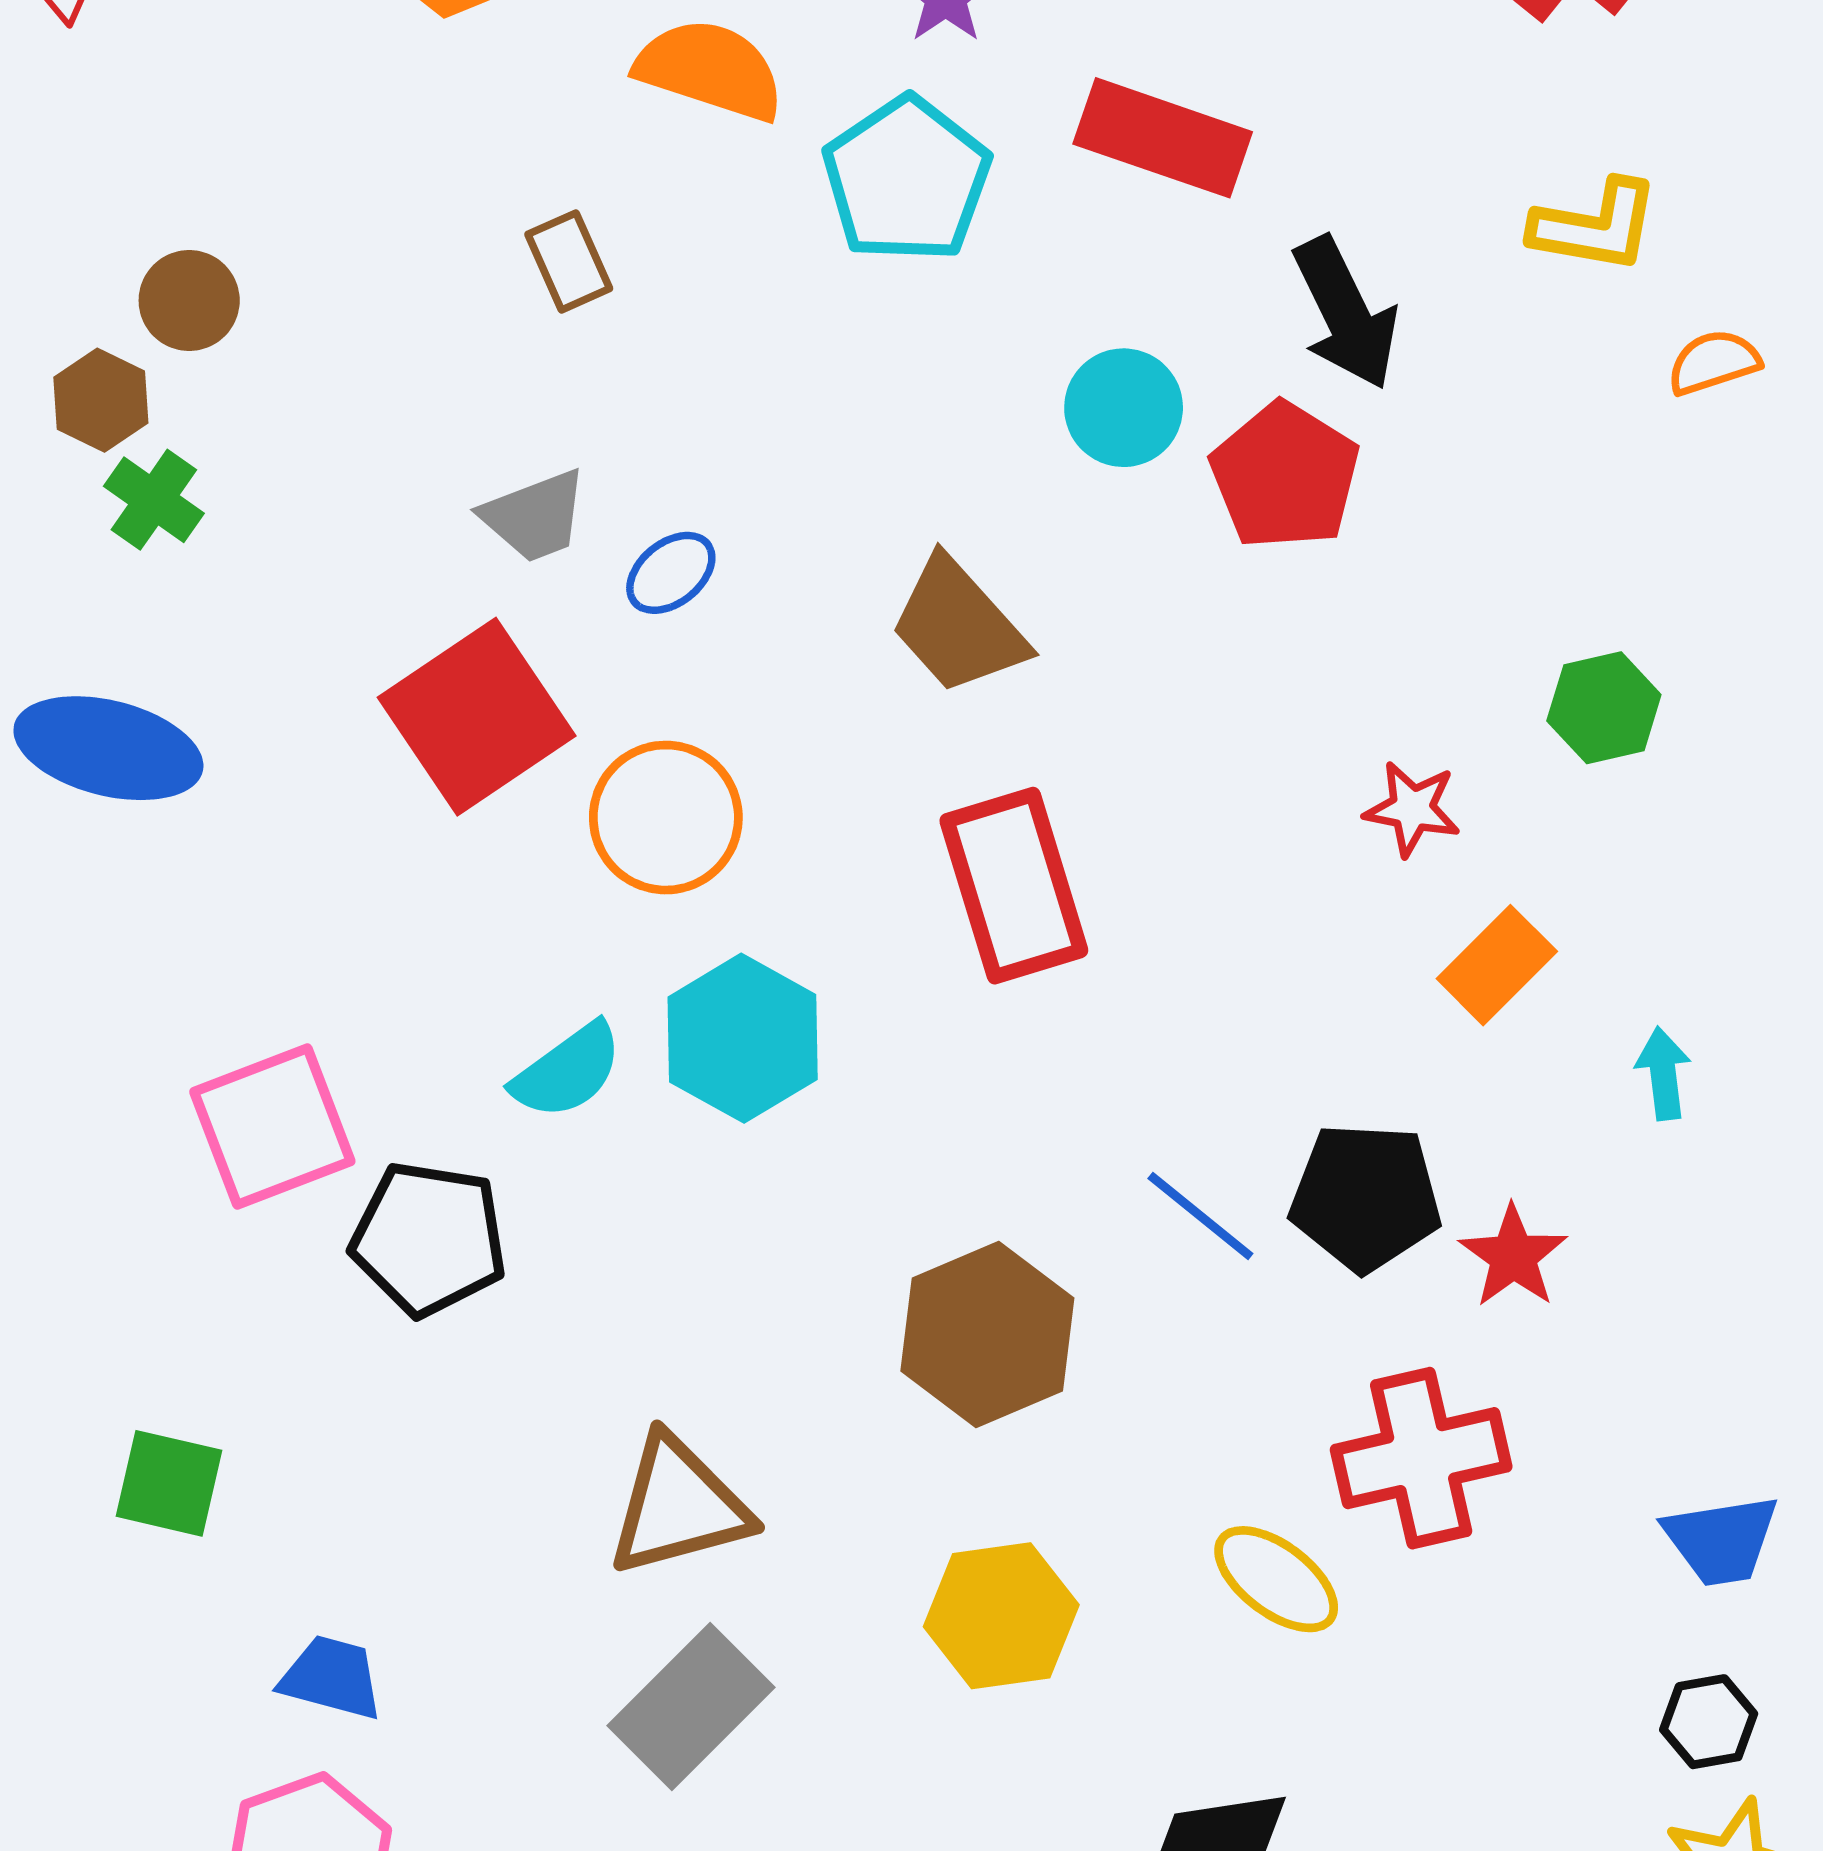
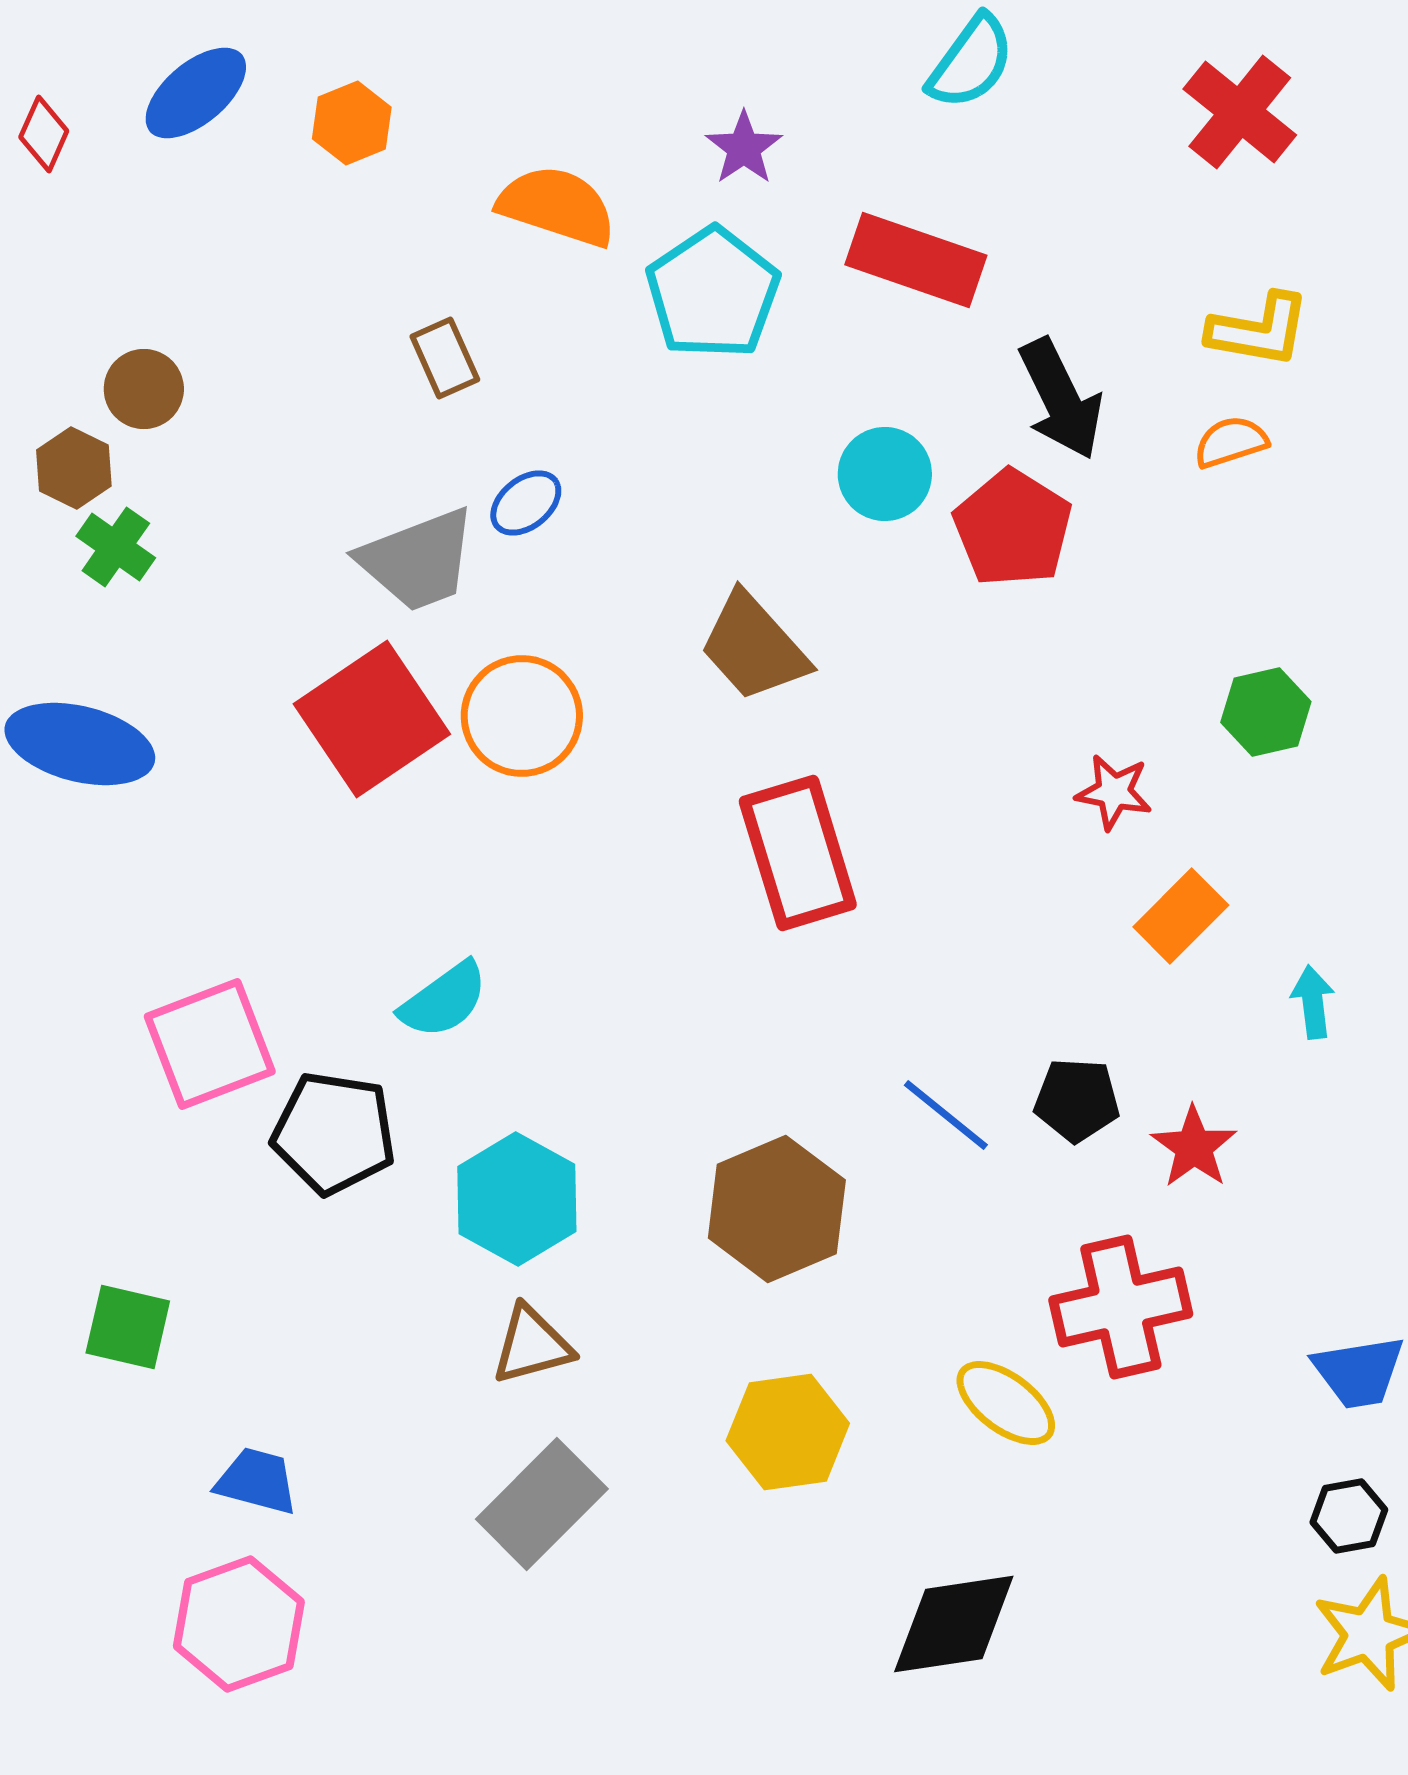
orange semicircle: (1714, 362) -> (1231, 442), moved
gray trapezoid: (535, 516) -> (418, 560), size x1.4
blue ellipse: (671, 573) -> (526, 503), moved
orange circle: (666, 818) -> (522, 716), moved
cyan hexagon: (743, 1038) -> (517, 1199), moved
black pentagon: (1366, 1197) -> (1077, 1100), size x0.7
brown triangle: (678, 1506) -> (532, 1345), size x0.7

